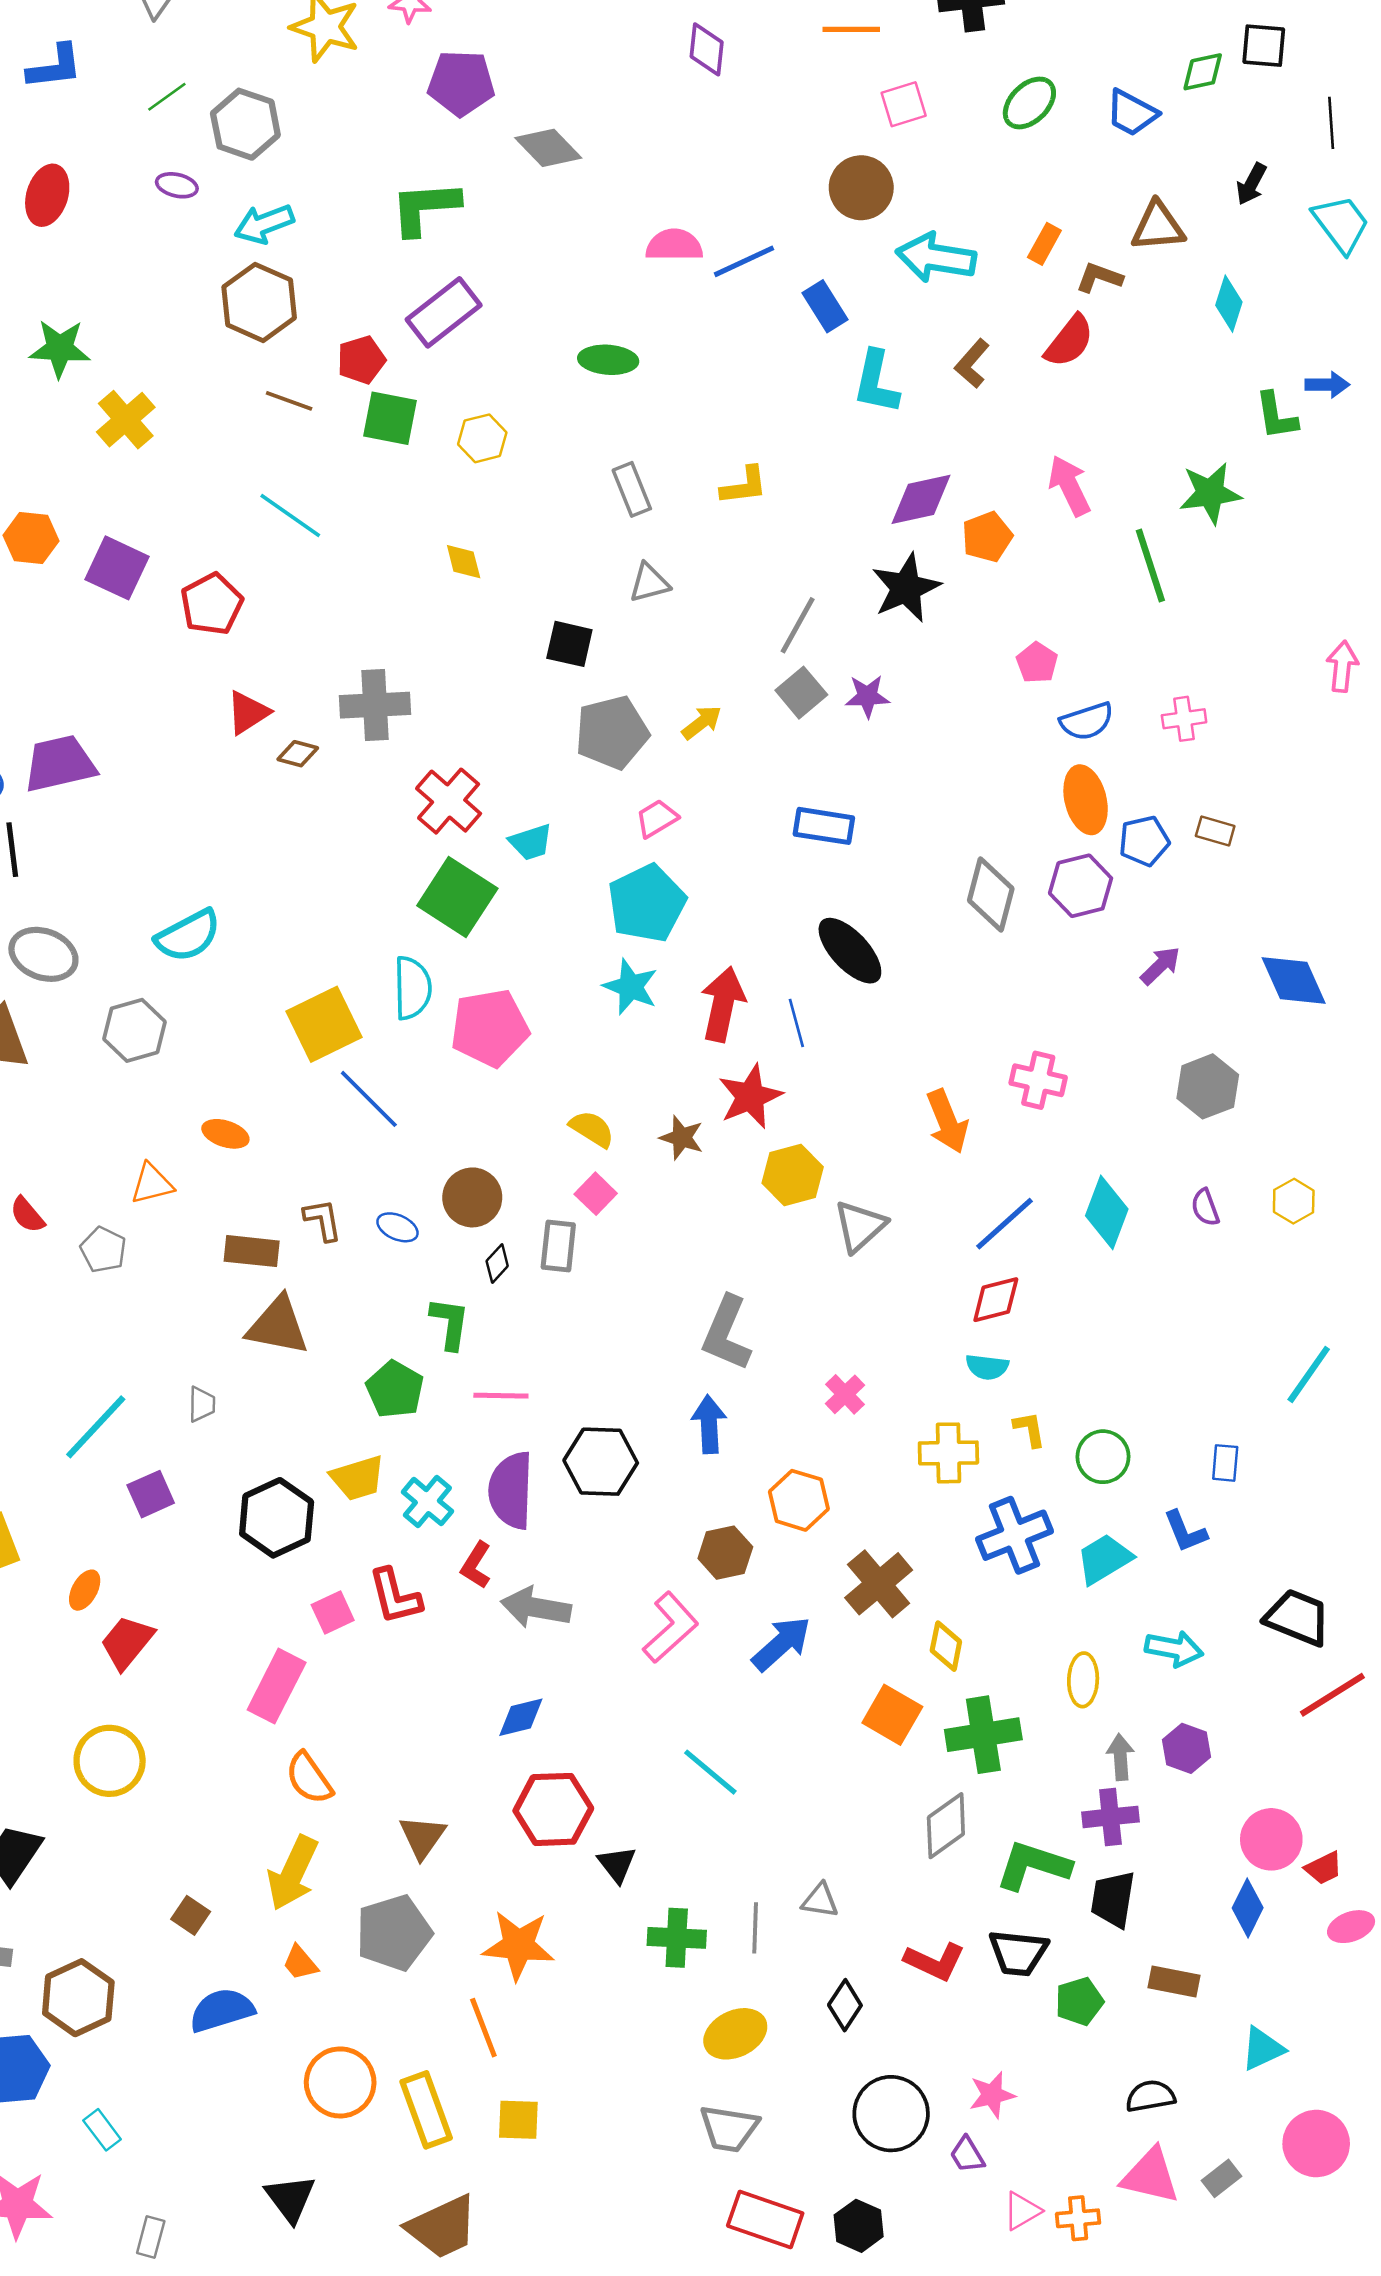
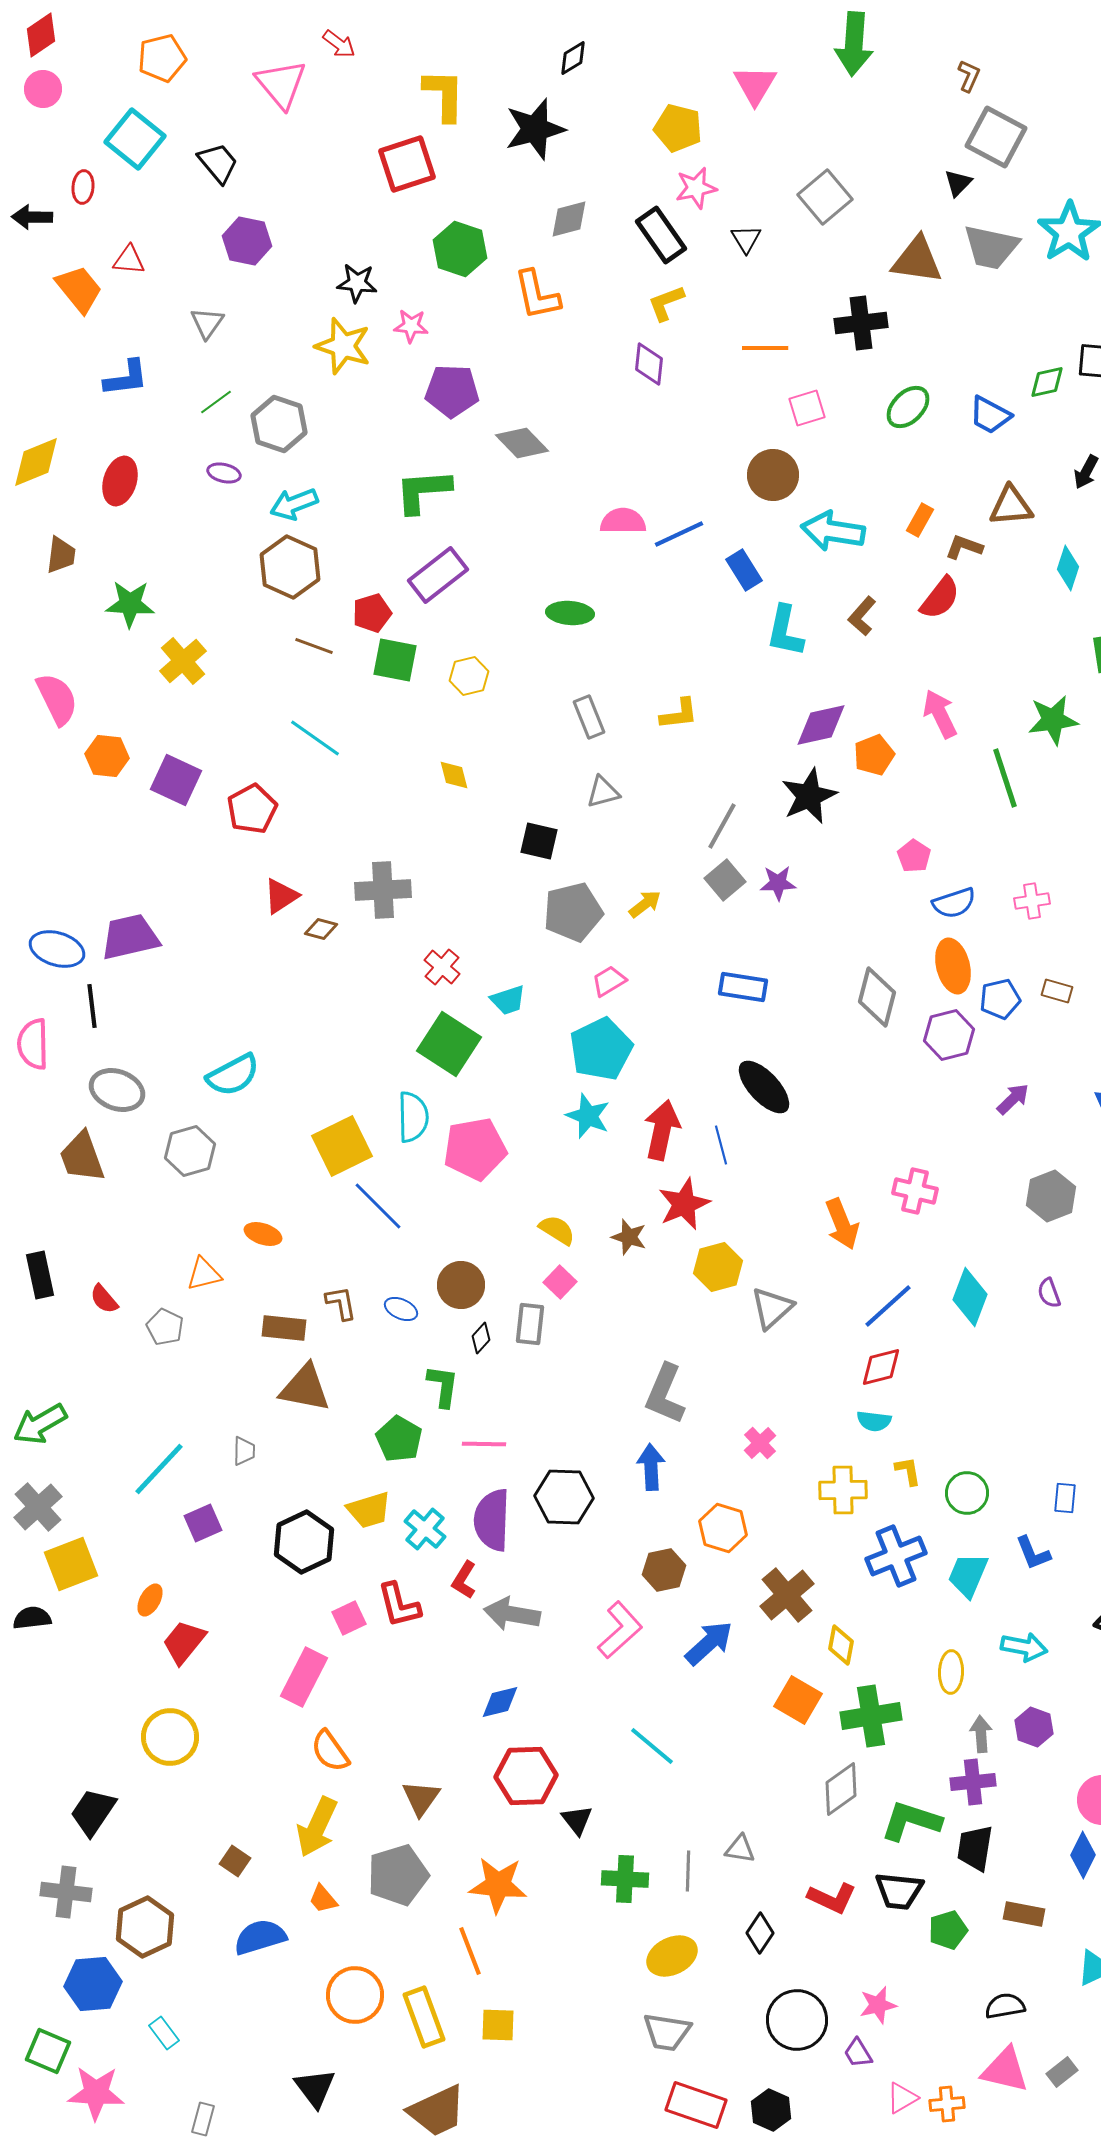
red cross: (449, 801) -> (442, 967), size x0.7
gray diamond: (991, 895) -> (877, 997), moved
cyan trapezoid: (1104, 1559) -> (968, 1575), turned -36

